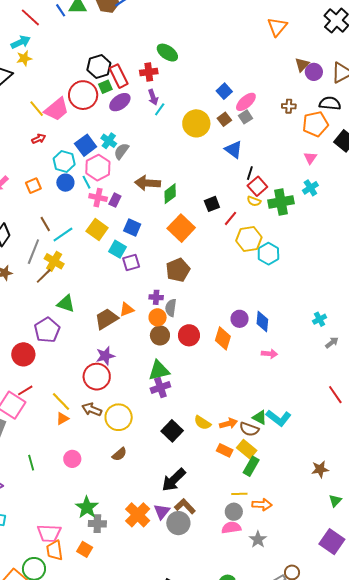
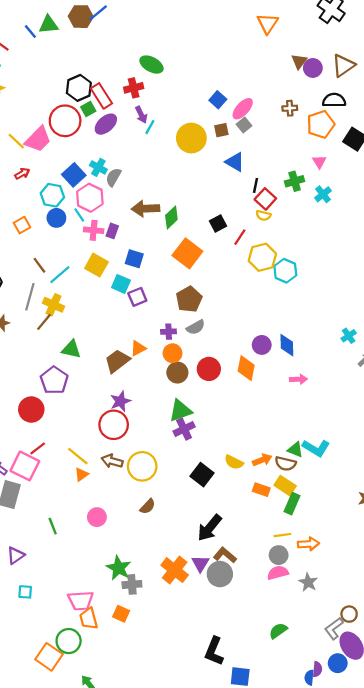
brown square: (224, 119) -> (221, 130), turned 32
green cross: (281, 202) -> (295, 181), moved, size x0.7
gray semicircle: (171, 308) -> (196, 327), moved, turned -120

